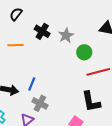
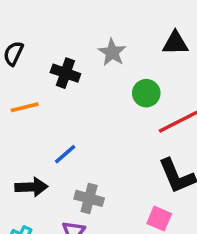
gray star: (66, 35) -> (112, 52), moved
blue line: (32, 84) -> (65, 154), moved, turned 40

